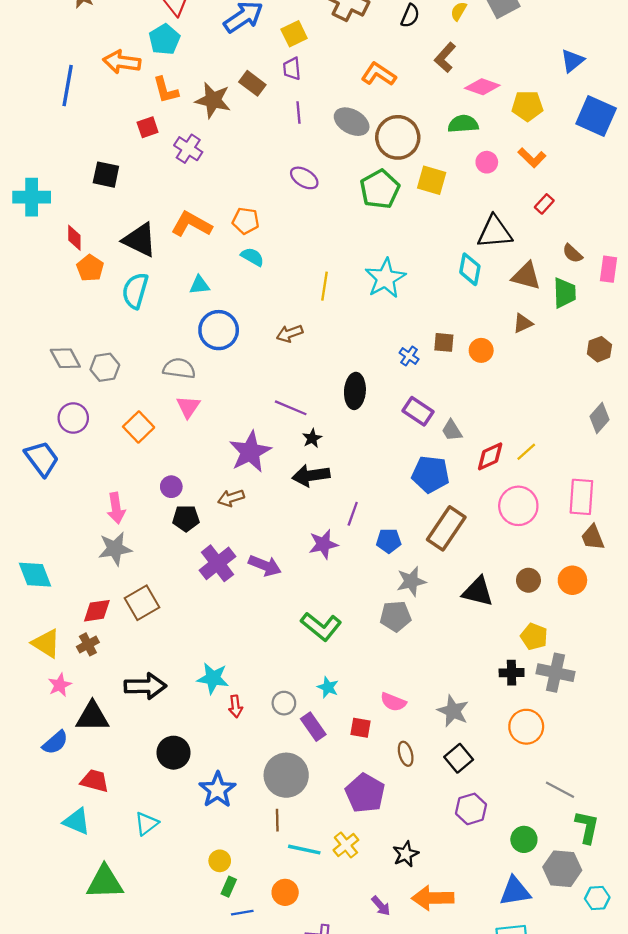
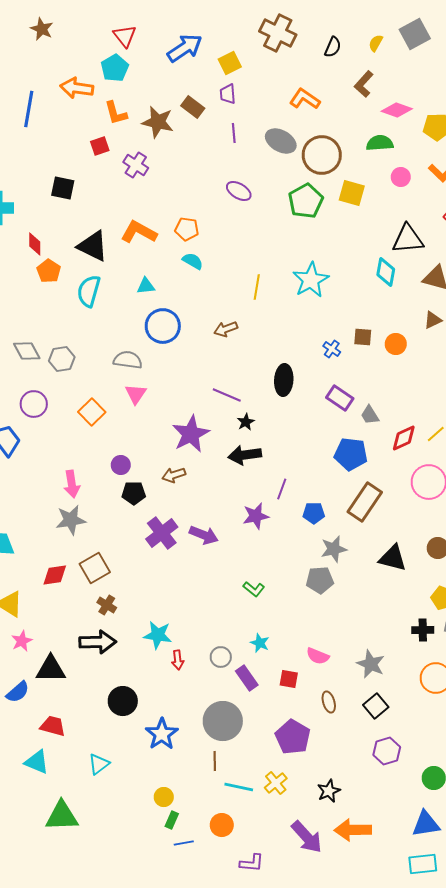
green L-shape: (321, 626) -> (254, 589), size x0.6
brown cross: (88, 644) -> (107, 605), moved, turned -30
purple arrow: (381, 906) -> (307, 837), size x1.8

